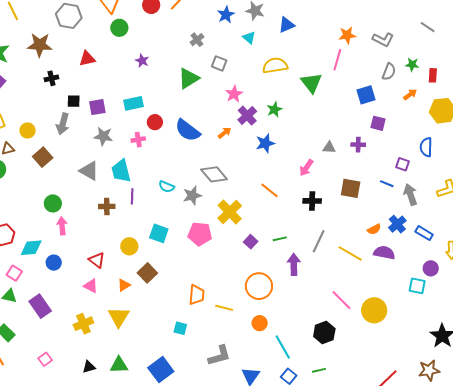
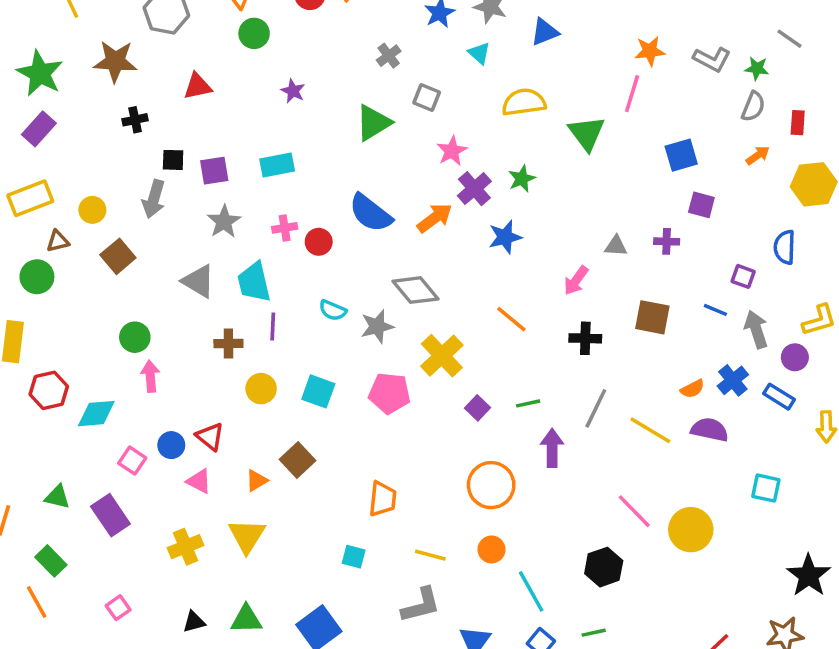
green star: (412, 65) -> (757, 68), moved
gray semicircle: (389, 72) -> (753, 107), moved
red circle: (155, 122) -> (319, 242), moved
orange arrow: (225, 133) -> (435, 218), size x1.5
gray star: (103, 136) -> (224, 222), turned 30
yellow circle: (129, 246) -> (261, 389), moved
blue circle: (54, 263) -> (171, 445), moved
purple circle: (431, 268) -> (795, 357), moved
pink square: (14, 273) -> (132, 461), moved
yellow line: (224, 308) -> (430, 555), moved

